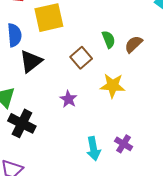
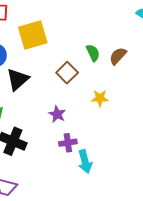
yellow star: (113, 86) -> (100, 98), size x0.7
purple cross: (124, 144) -> (68, 143), moved, turned -36

